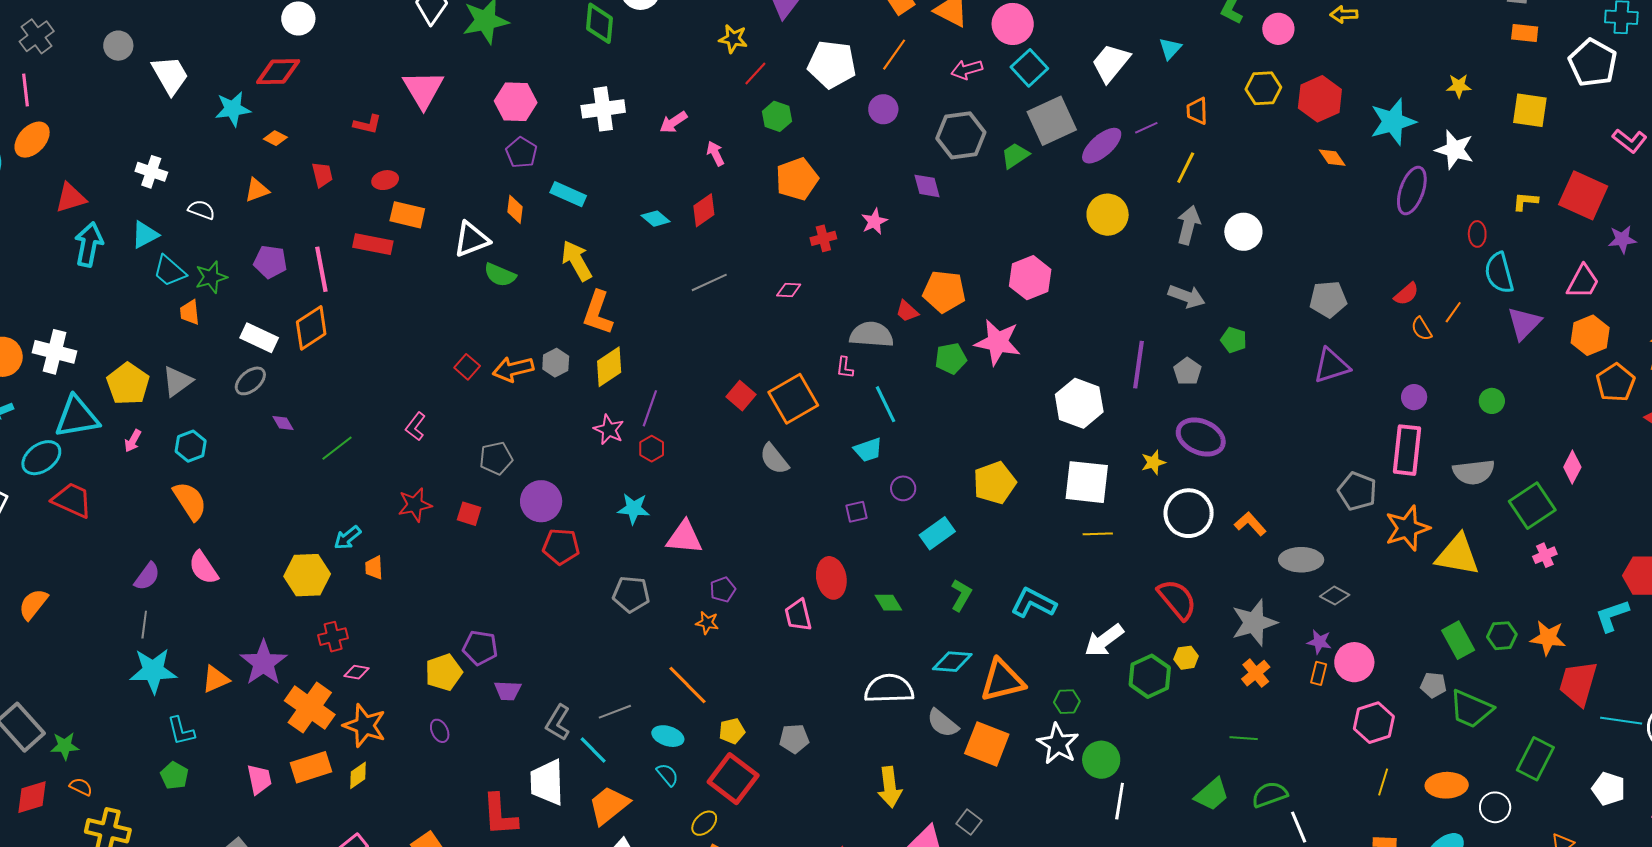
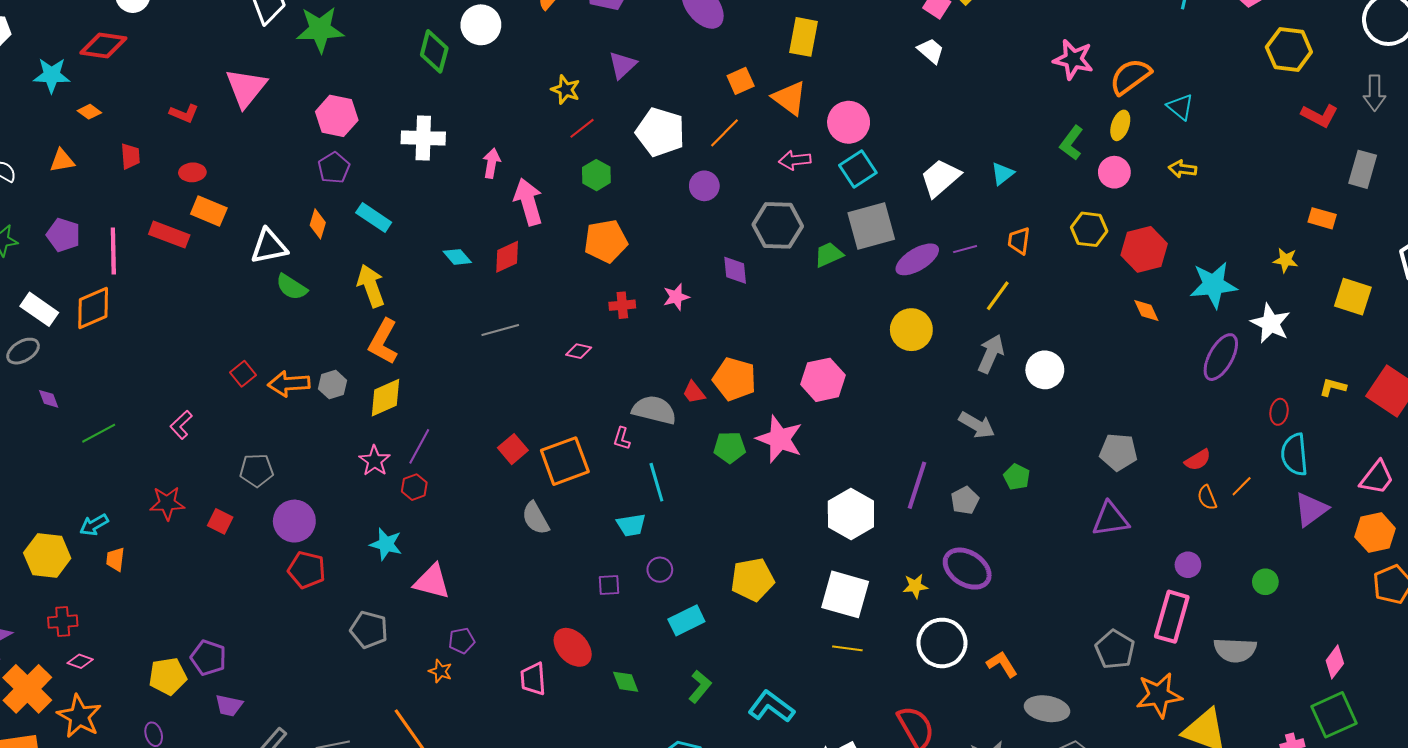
orange rectangle: (1525, 33) -> (1322, 218), moved
pink arrow: (673, 122) -> (492, 163), turned 124
pink arrow: (715, 153) -> (528, 202), size x1.8
green square: (1532, 506) -> (1334, 715), moved
red ellipse: (831, 578) -> (573, 647), turned -42

